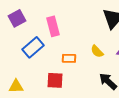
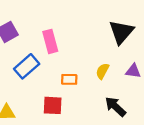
yellow semicircle: (97, 51) -> (102, 71), turned 72

